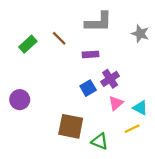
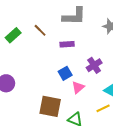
purple cross: (110, 79) -> (94, 65), moved
pink triangle: (116, 103) -> (78, 87), moved

